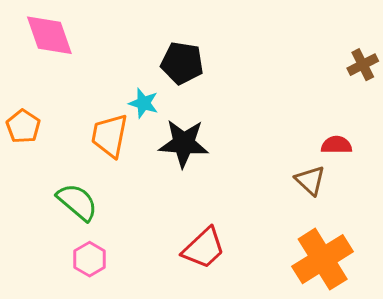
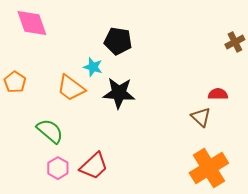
orange trapezoid: (110, 136) -> (71, 88), turned -64
red trapezoid: (204, 248) -> (94, 166), moved

